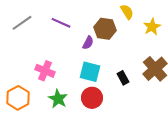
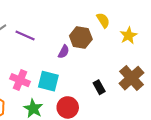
purple line: (61, 23) -> (25, 35), moved
cyan square: (90, 72) -> (48, 81), moved

